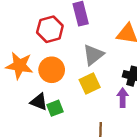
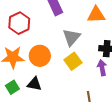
red hexagon: (50, 29) -> (19, 23), moved
green square: (55, 108) -> (12, 87), moved

